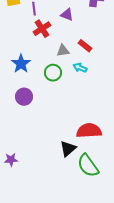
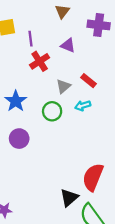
gray triangle: (63, 51) -> (63, 86), turned -32
cyan arrow: (80, 68) -> (83, 106), turned -40
red semicircle: (89, 131) -> (93, 177), turned -65

